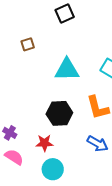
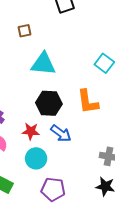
cyan triangle: (67, 70) -> (43, 64), moved
blue arrow: (98, 144) -> (61, 133), moved

